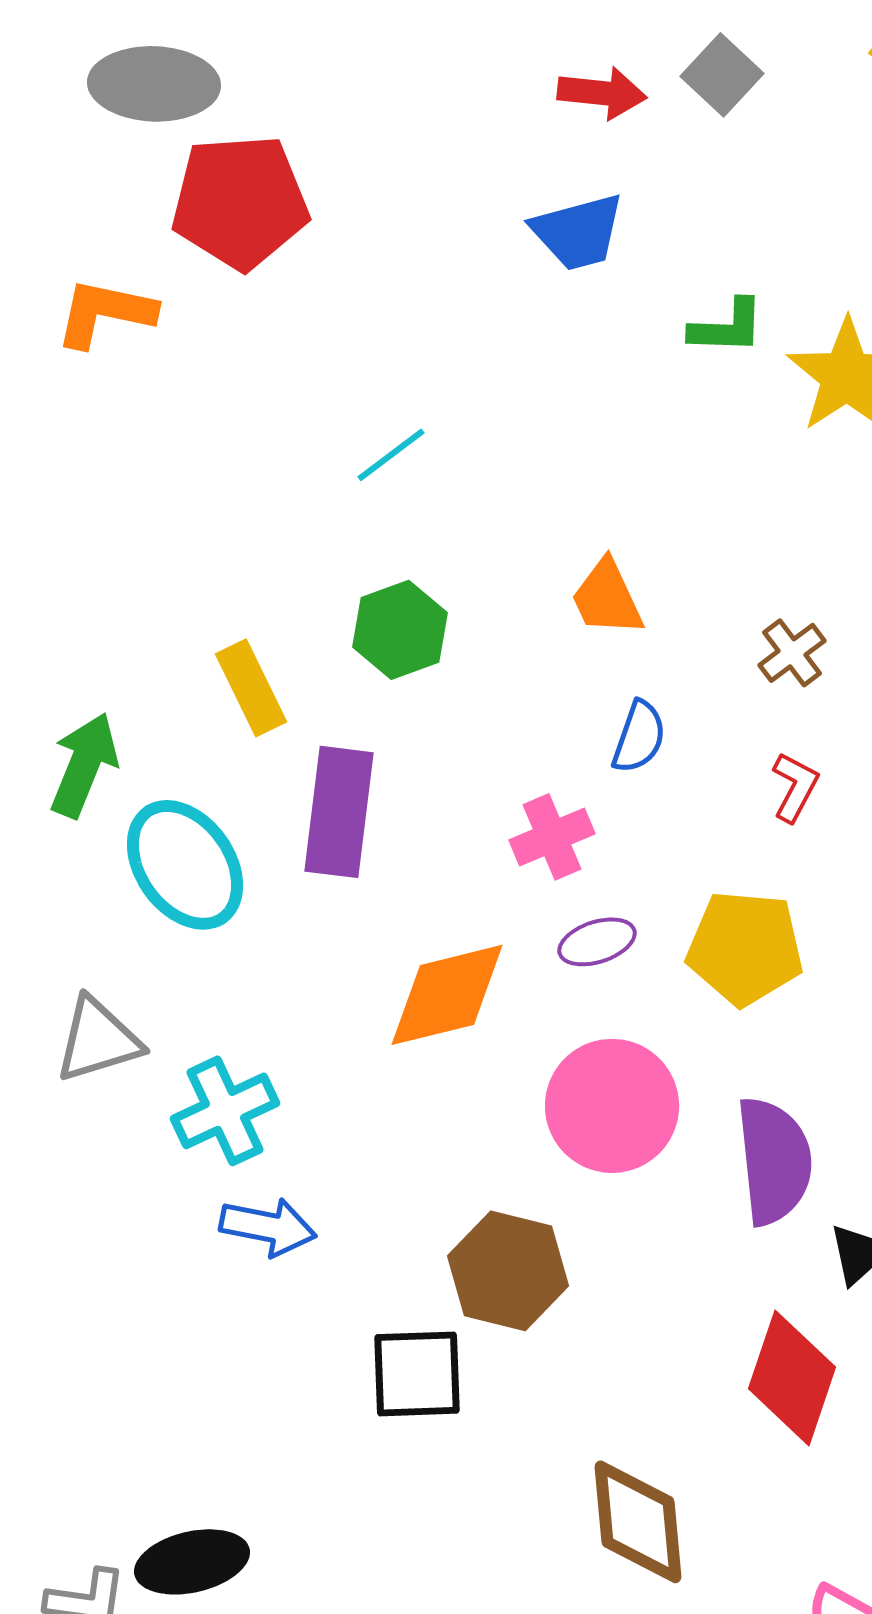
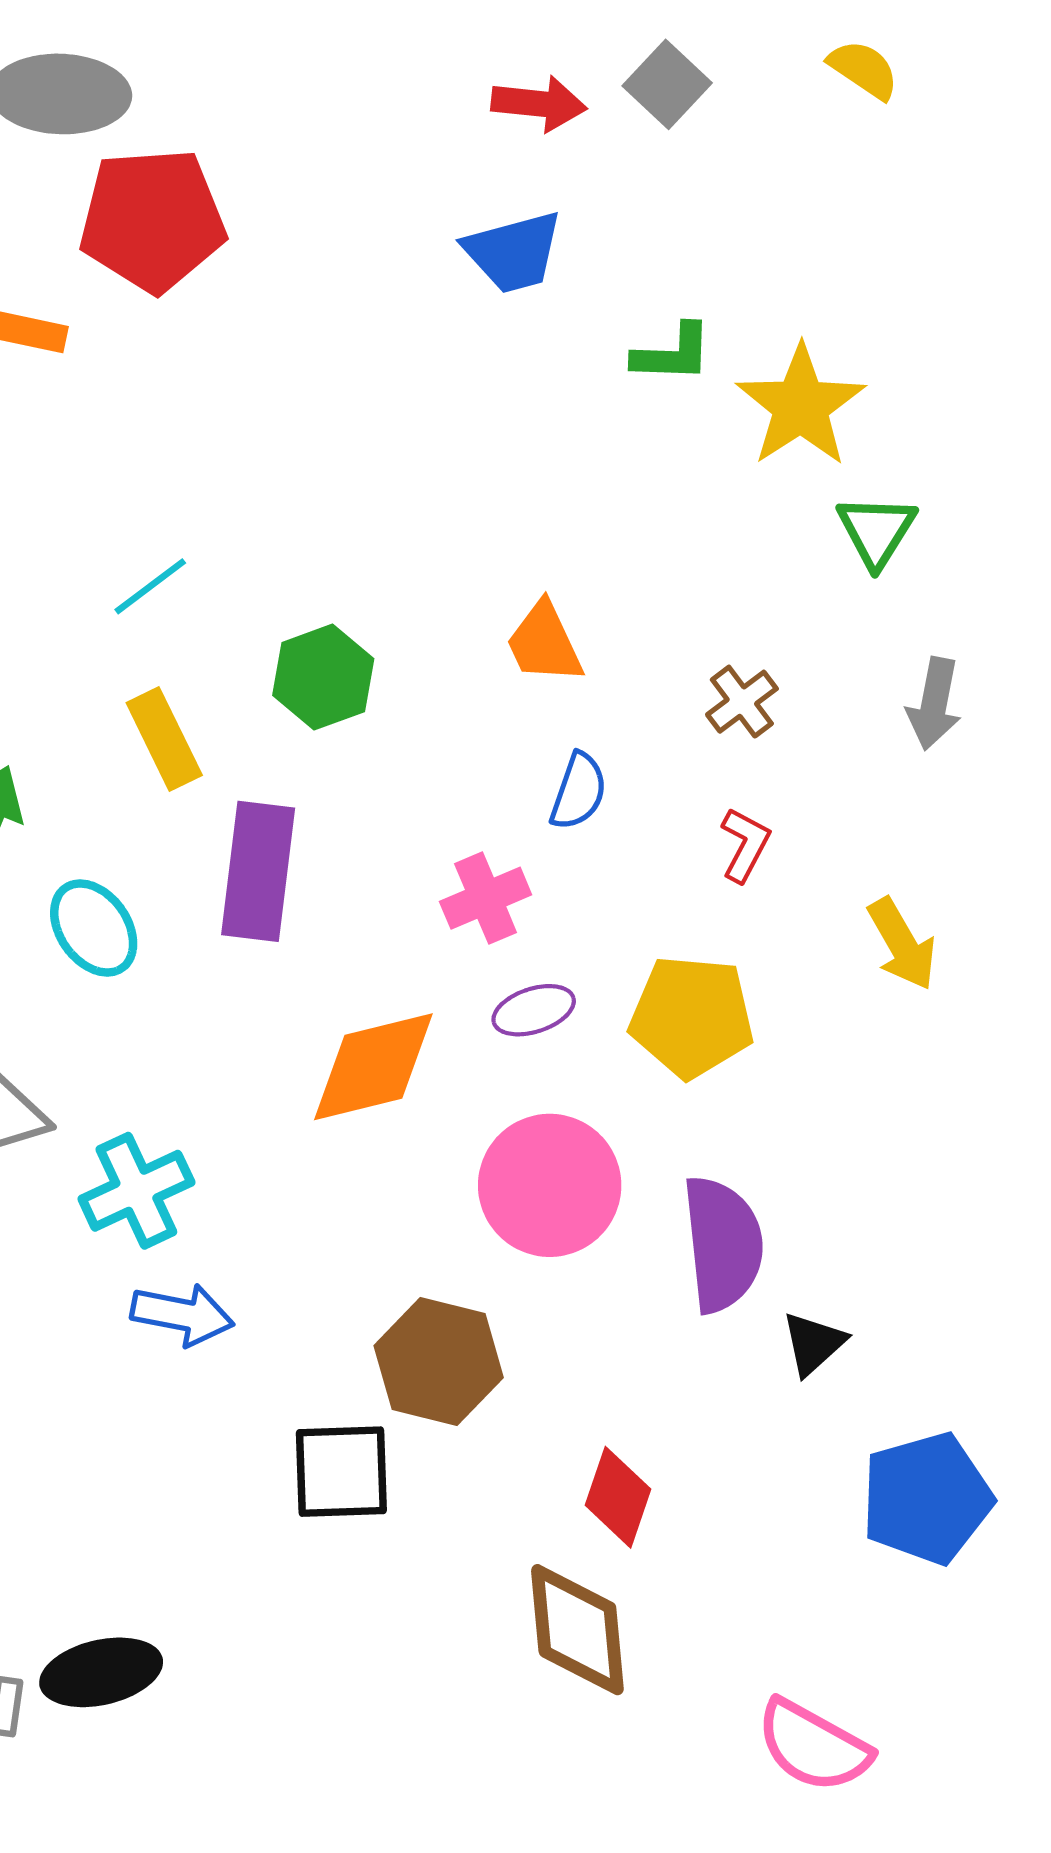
cyan line: (391, 455) -> (150, 586), moved
cyan ellipse: (185, 865) -> (94, 928), size x0.7
red diamond: (792, 1378) -> (618, 1497), moved, size x0.7

